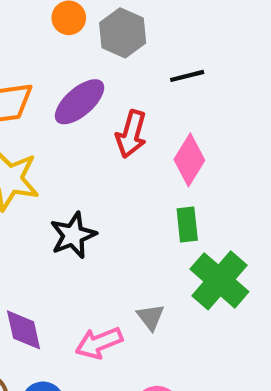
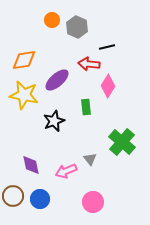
purple ellipse: (80, 102) -> (57, 80), moved
red arrow: (131, 134) -> (89, 64), moved, turned 80
green rectangle: (187, 224) -> (86, 107), moved

